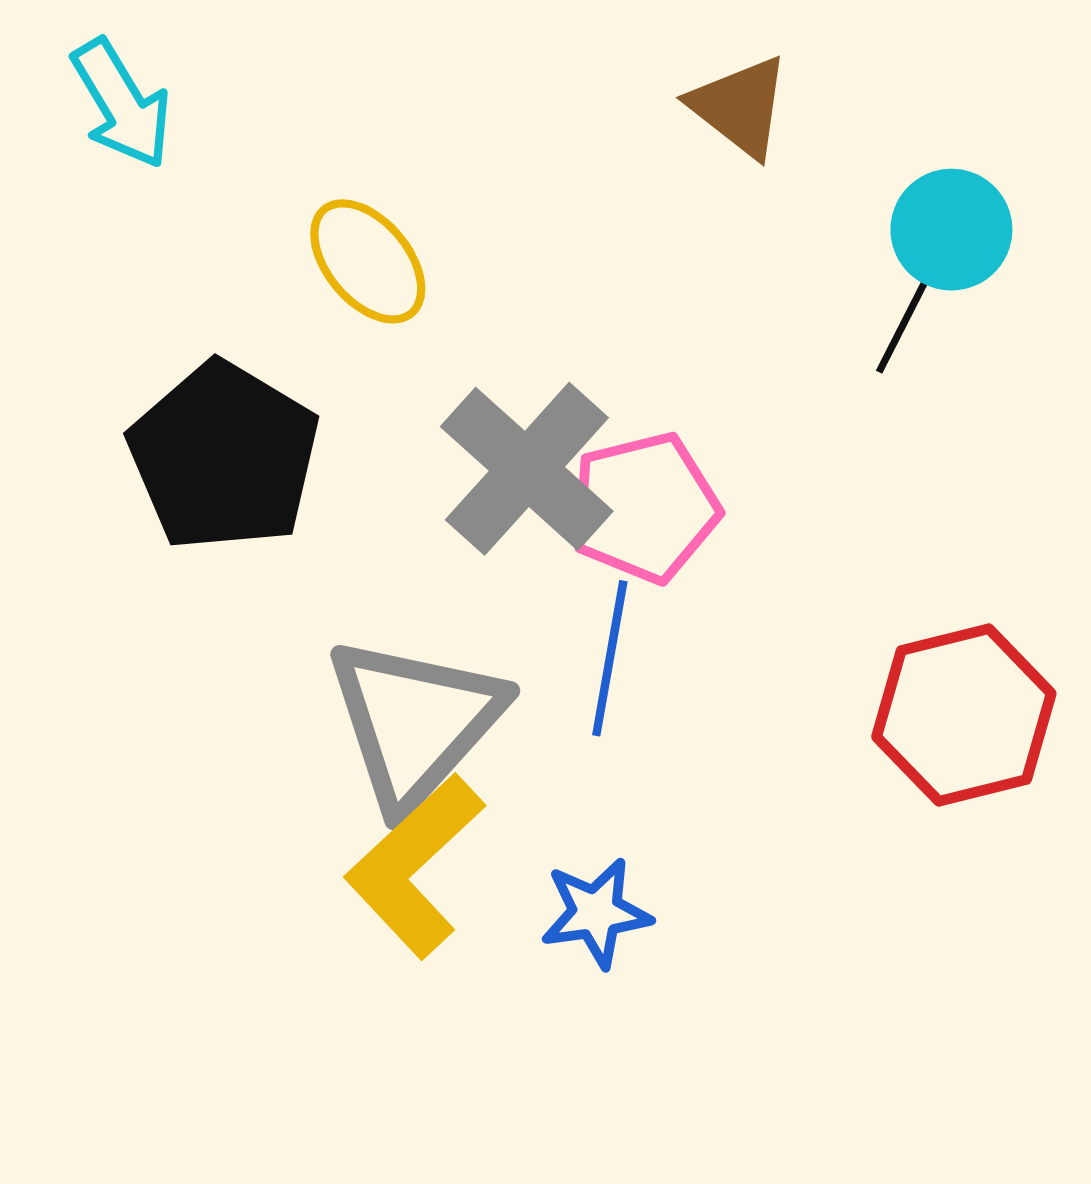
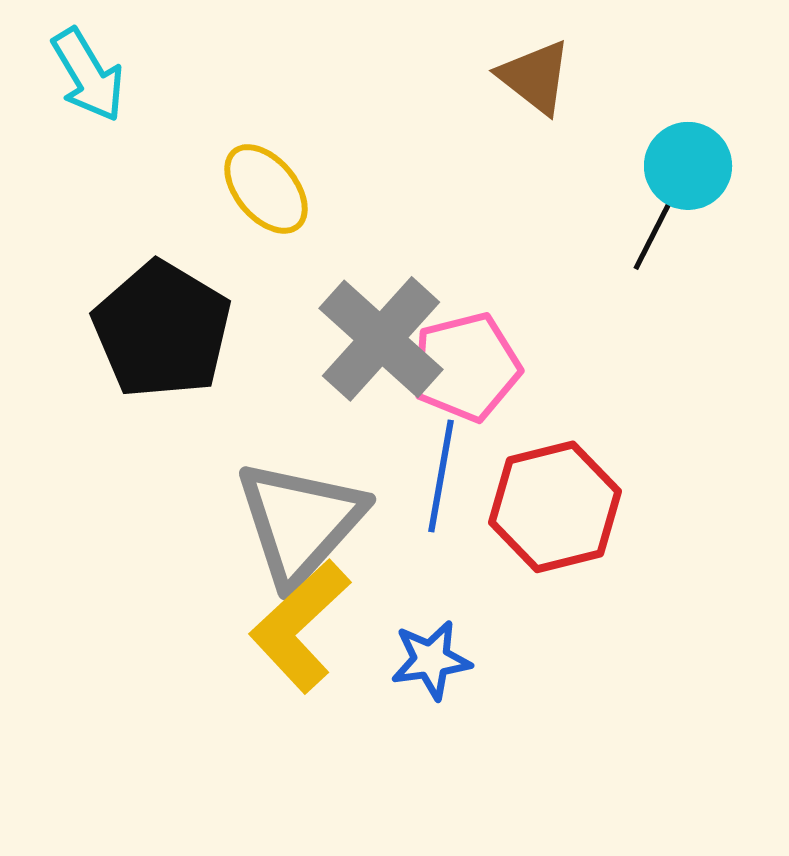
red hexagon: (964, 715) -> (555, 507), moved

